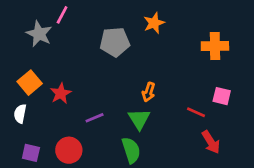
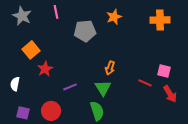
pink line: (62, 15) -> (56, 12), moved, turned -40
gray star: (39, 34) -> (22, 16), moved
orange cross: (215, 46) -> (160, 20), moved
orange square: (30, 83) -> (31, 50), moved
red arrow: (211, 142) -> (170, 94), moved

